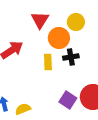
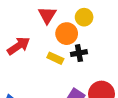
yellow rectangle: (48, 62) -> (55, 58), turned -63

